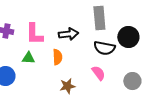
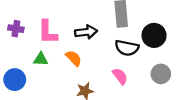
orange semicircle: (57, 57) -> (74, 58), turned -42
gray circle: (132, 81) -> (161, 74), moved

